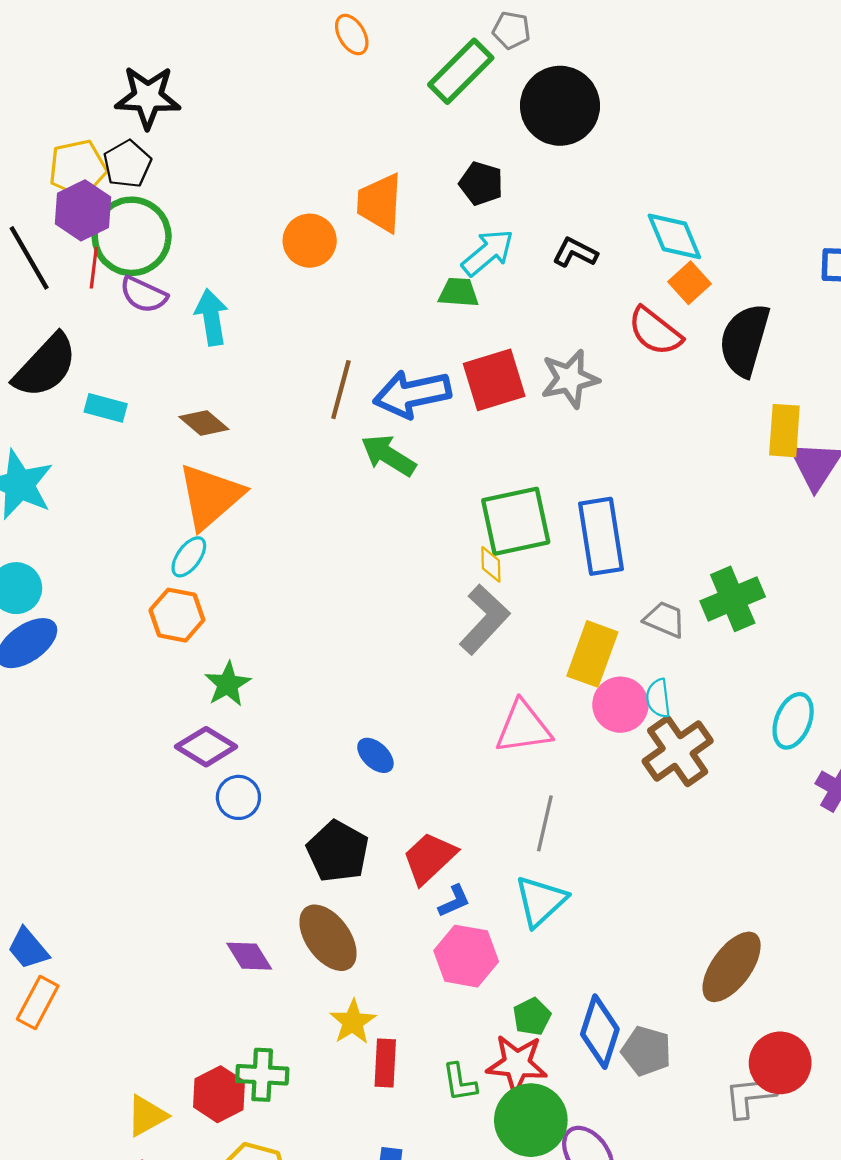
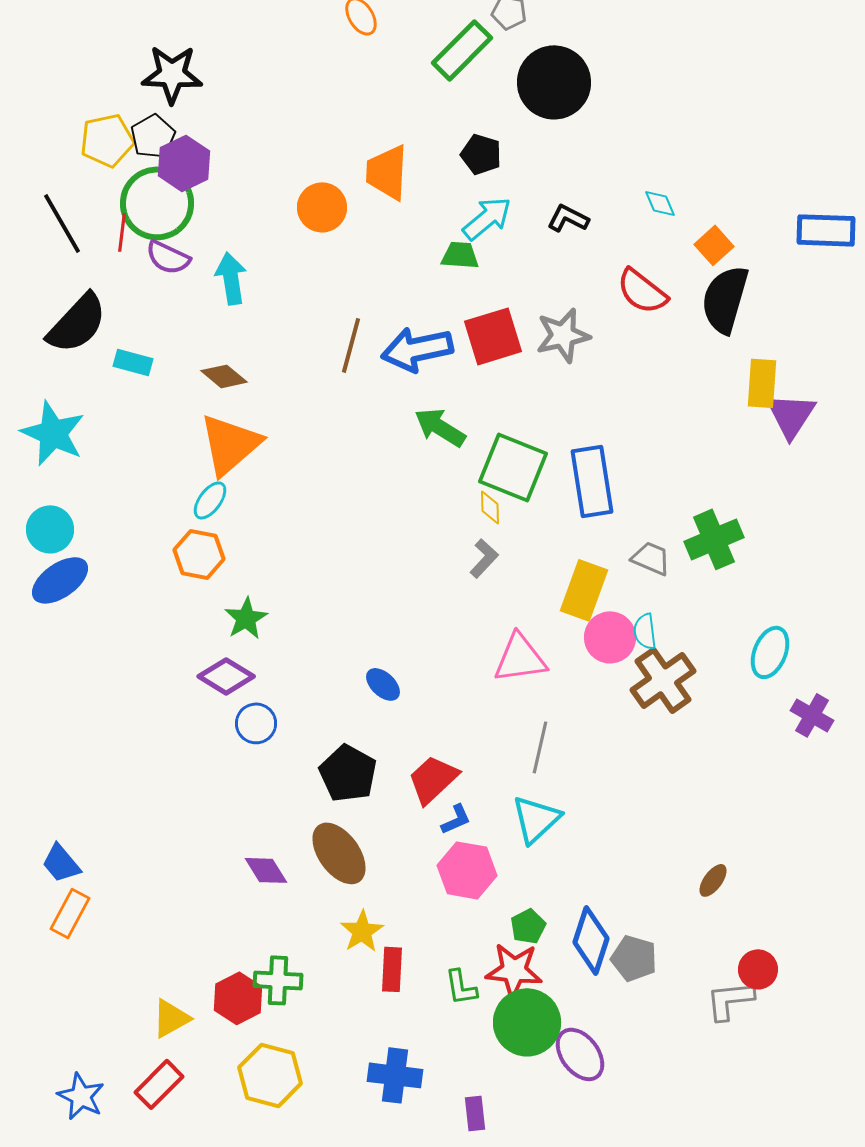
purple hexagon: (83, 210) -> (184, 163), moved
cyan diamond: (674, 236) -> (660, 203), size x0.6
orange square: (689, 283) -> (714, 245), moved
green arrow: (388, 455) -> (440, 427), moved
green square: (516, 521) -> (513, 467), turned 34
gray L-shape: (484, 619) -> (484, 558), size x0.6
brown ellipse: (732, 967) -> (713, 880), size x0.5
red circle: (780, 1063) -> (758, 969), size x0.7

